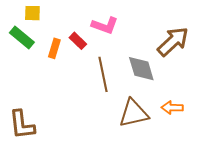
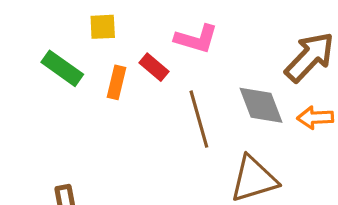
yellow square: (32, 13) -> (103, 27), moved
orange arrow: (172, 108) -> (315, 118), moved

